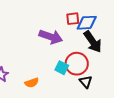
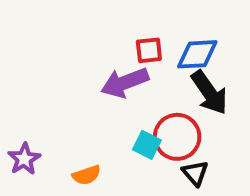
red square: (73, 19) -> (149, 50), moved
purple arrow: (51, 37) -> (125, 83), turned 140

